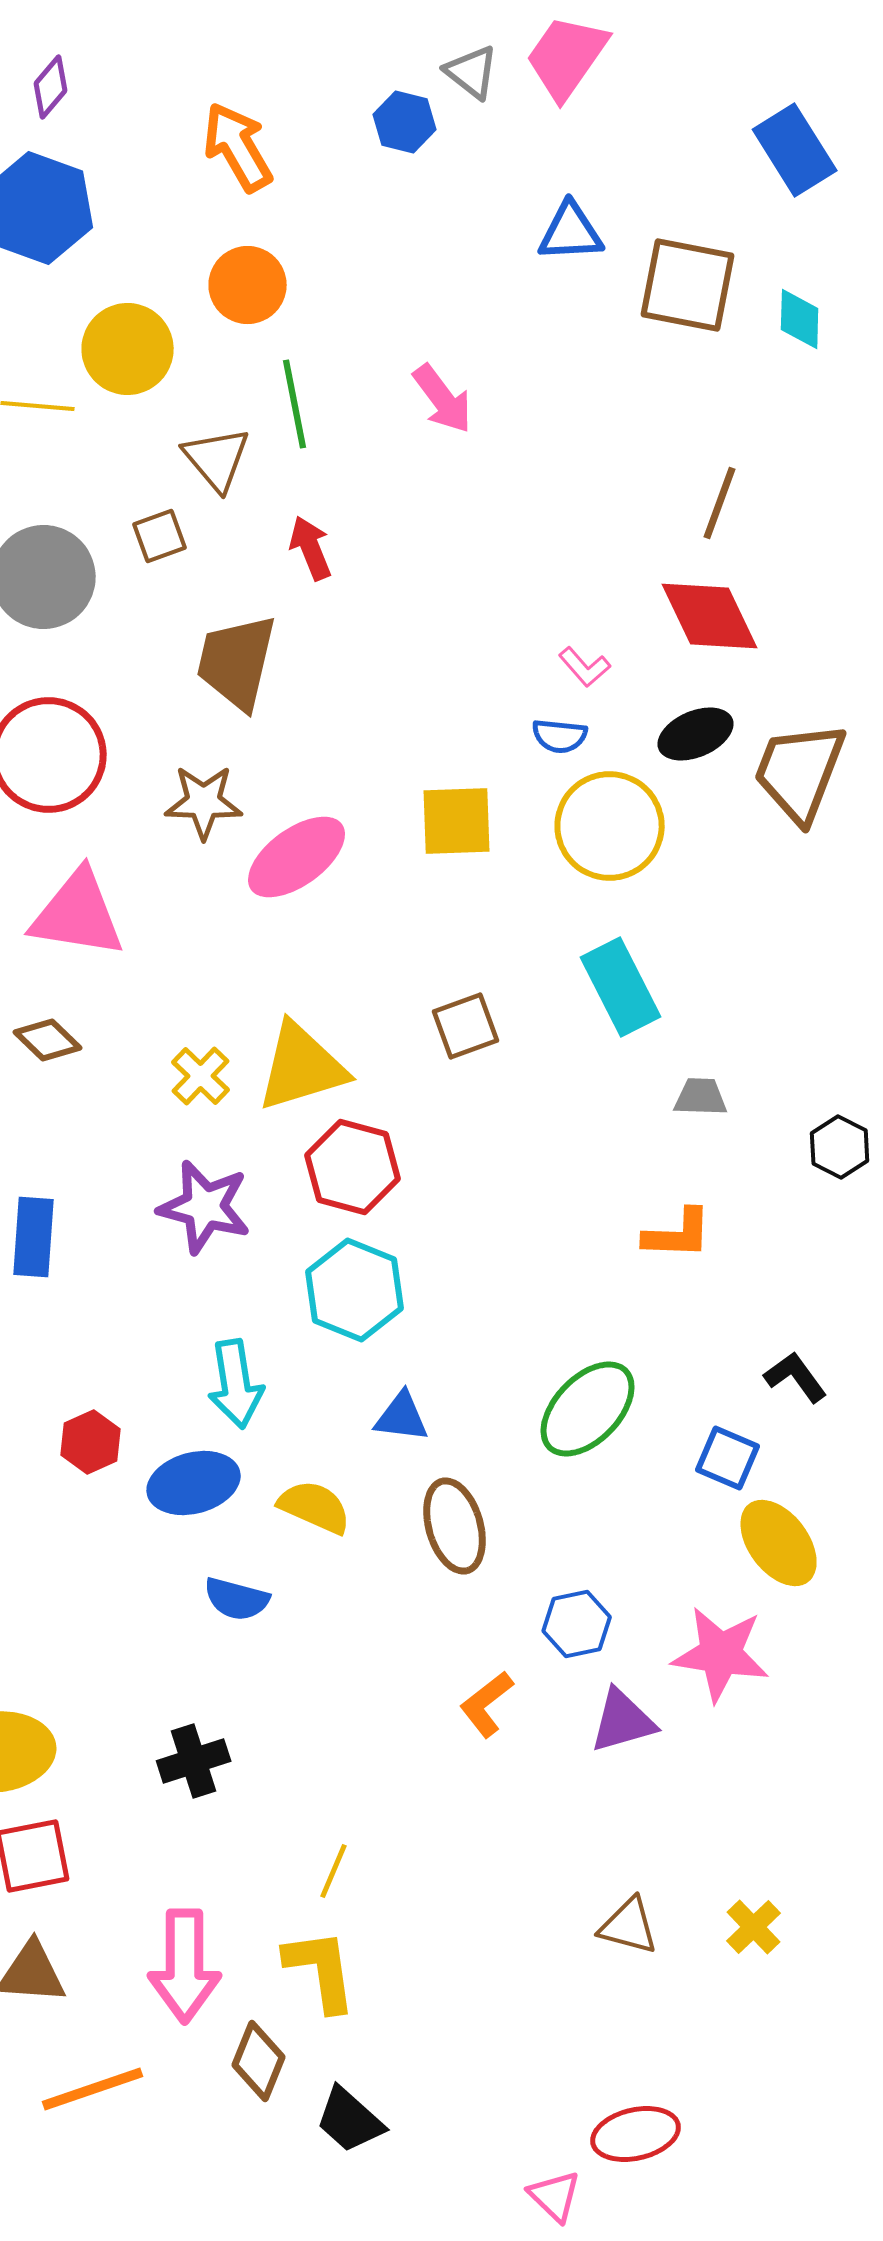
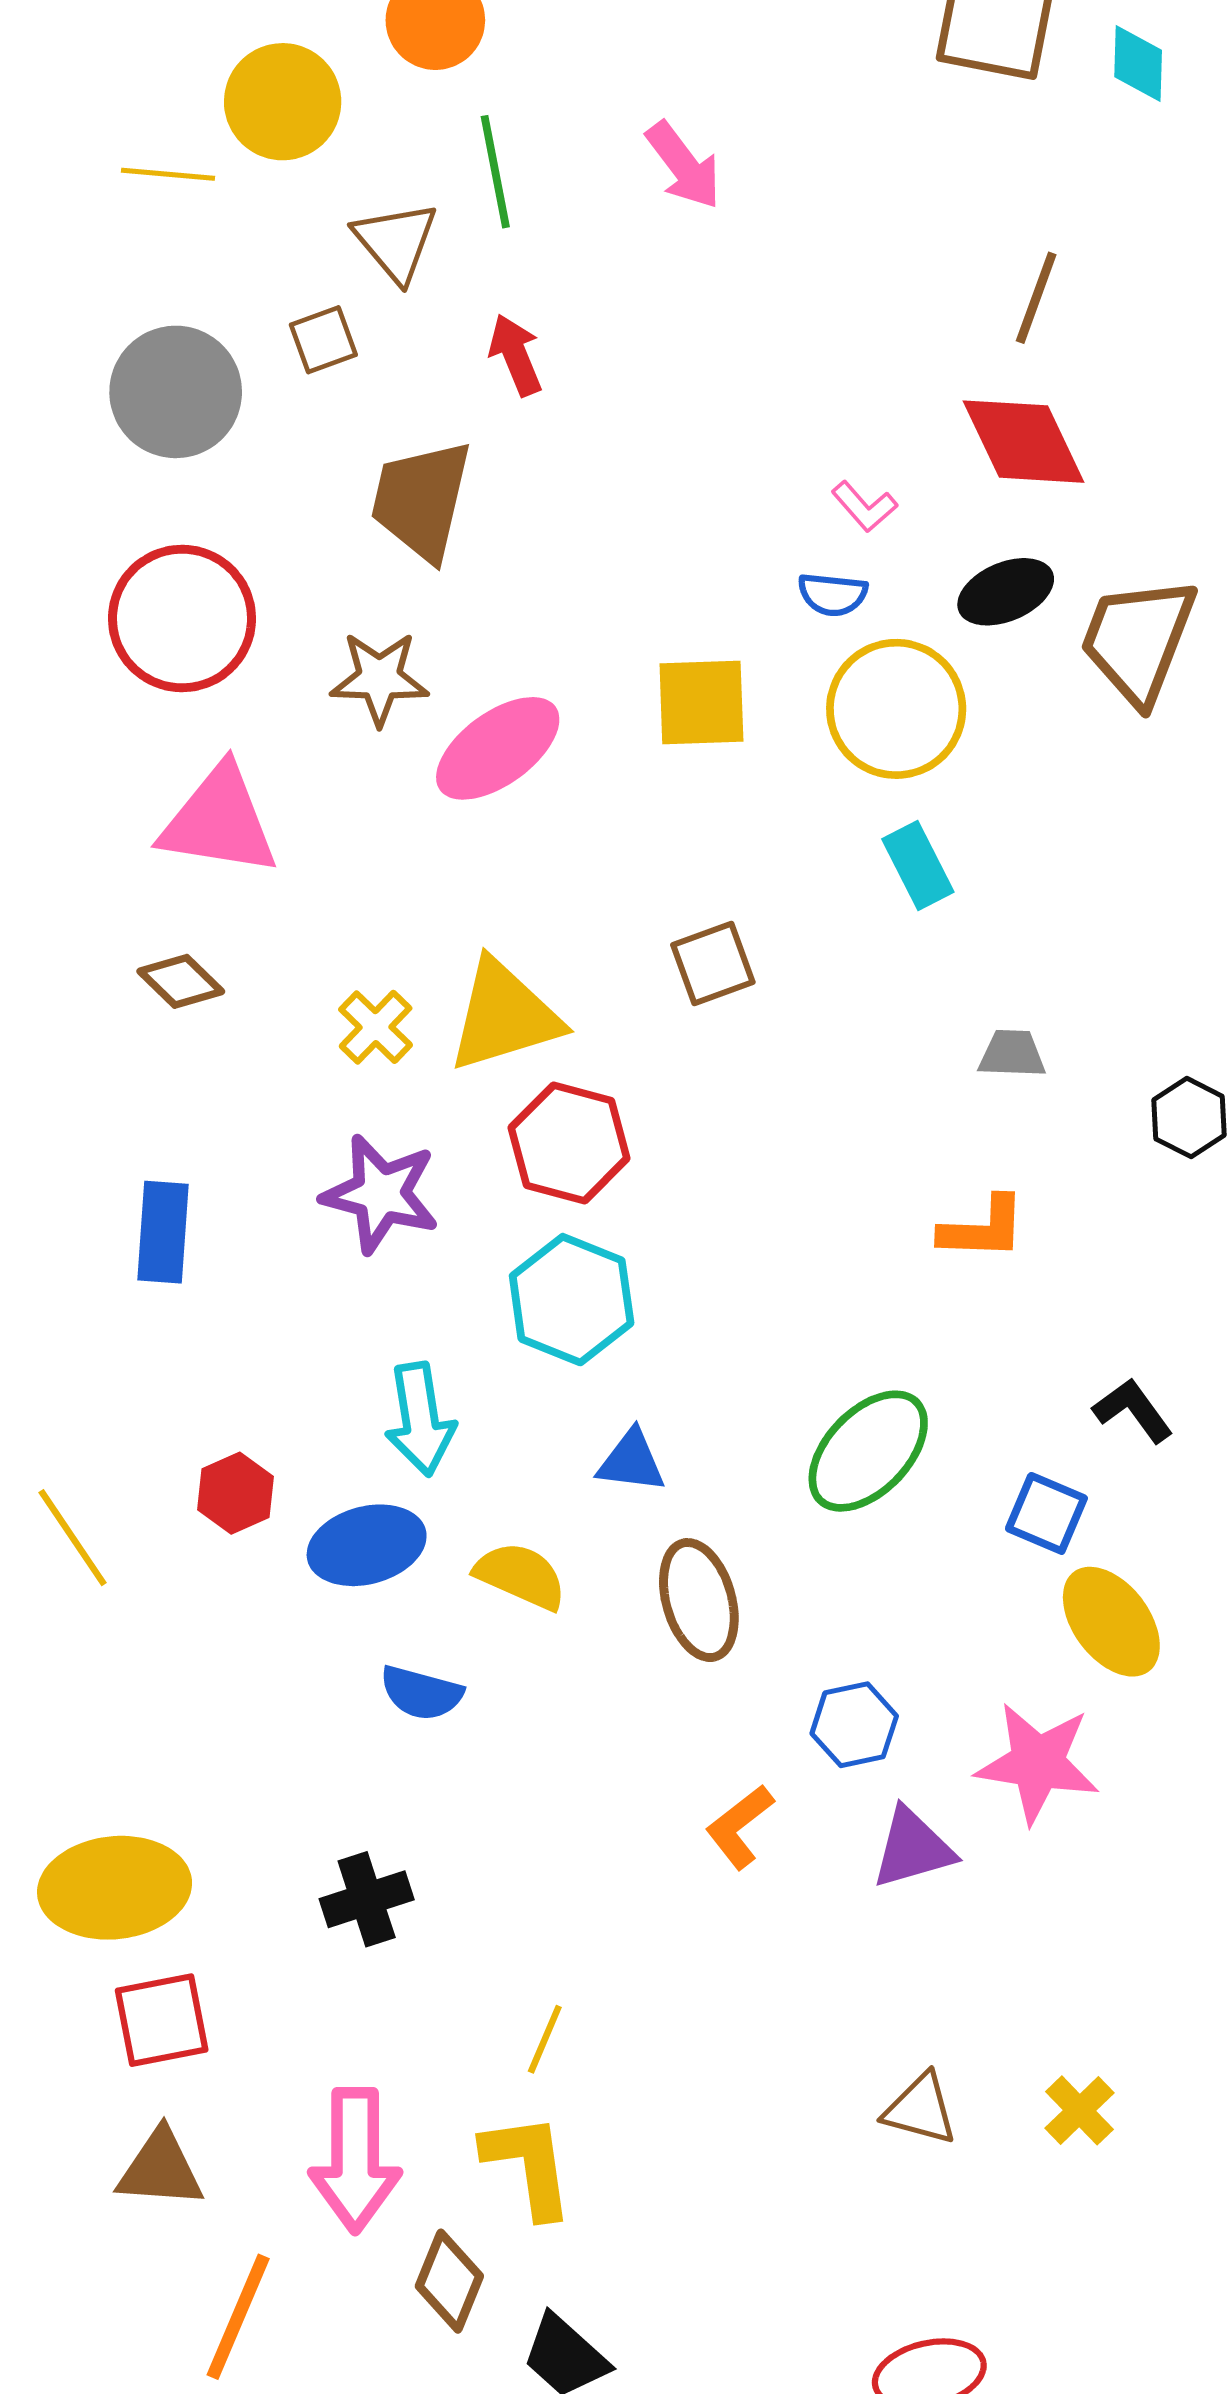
cyan rectangle: (621, 987) -> (918, 865), moved, size x0.7
orange line: (93, 2089) -> (238, 2317), turned -48

